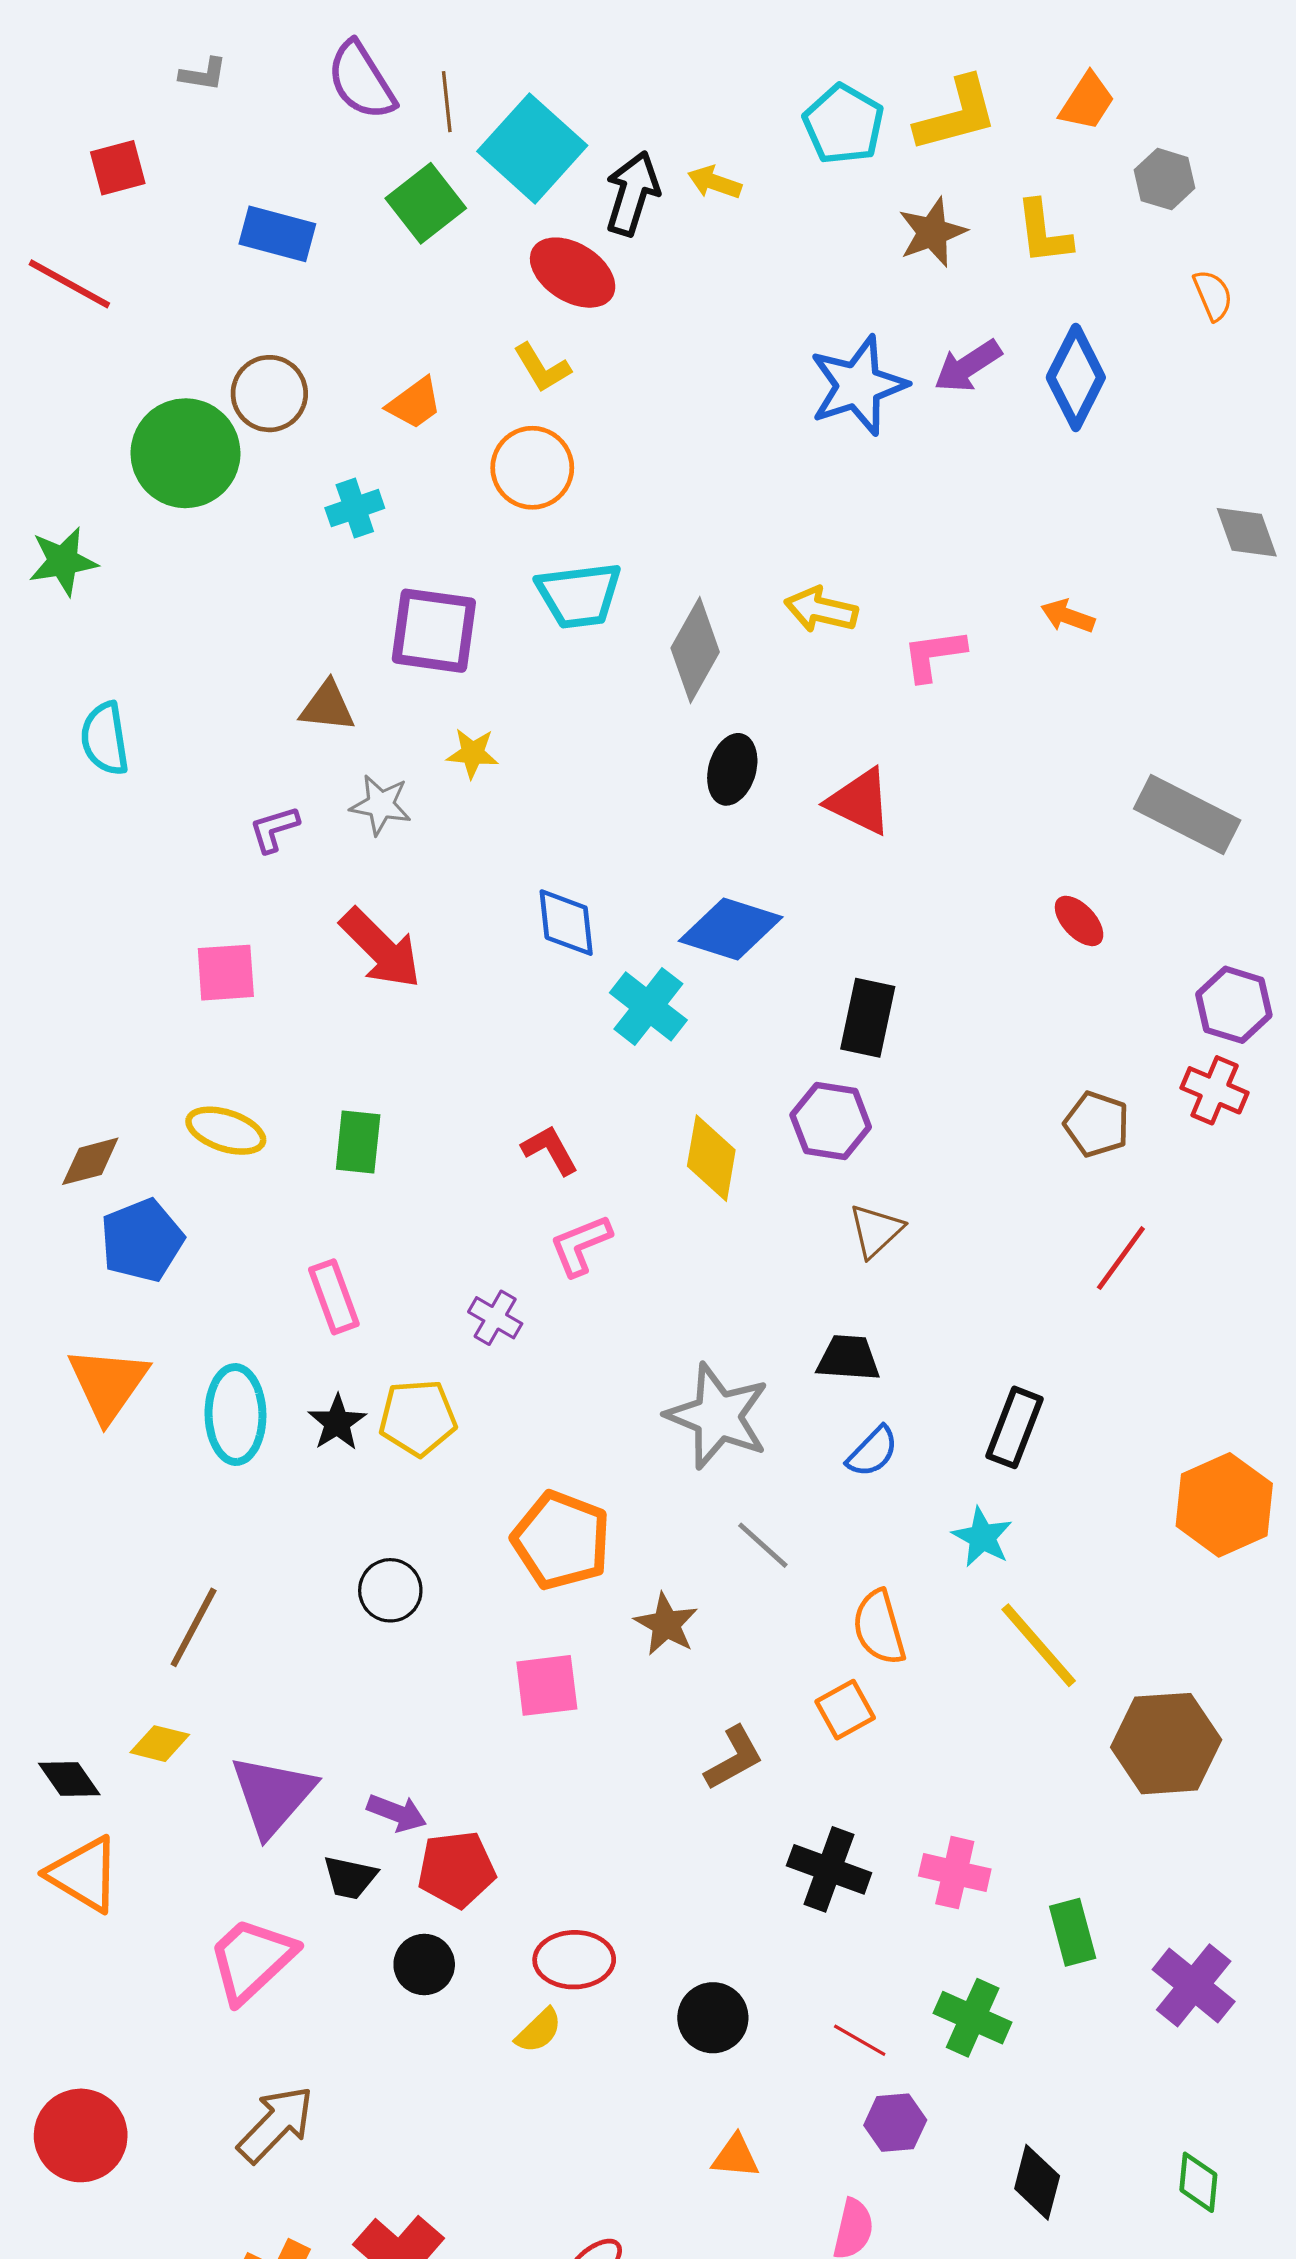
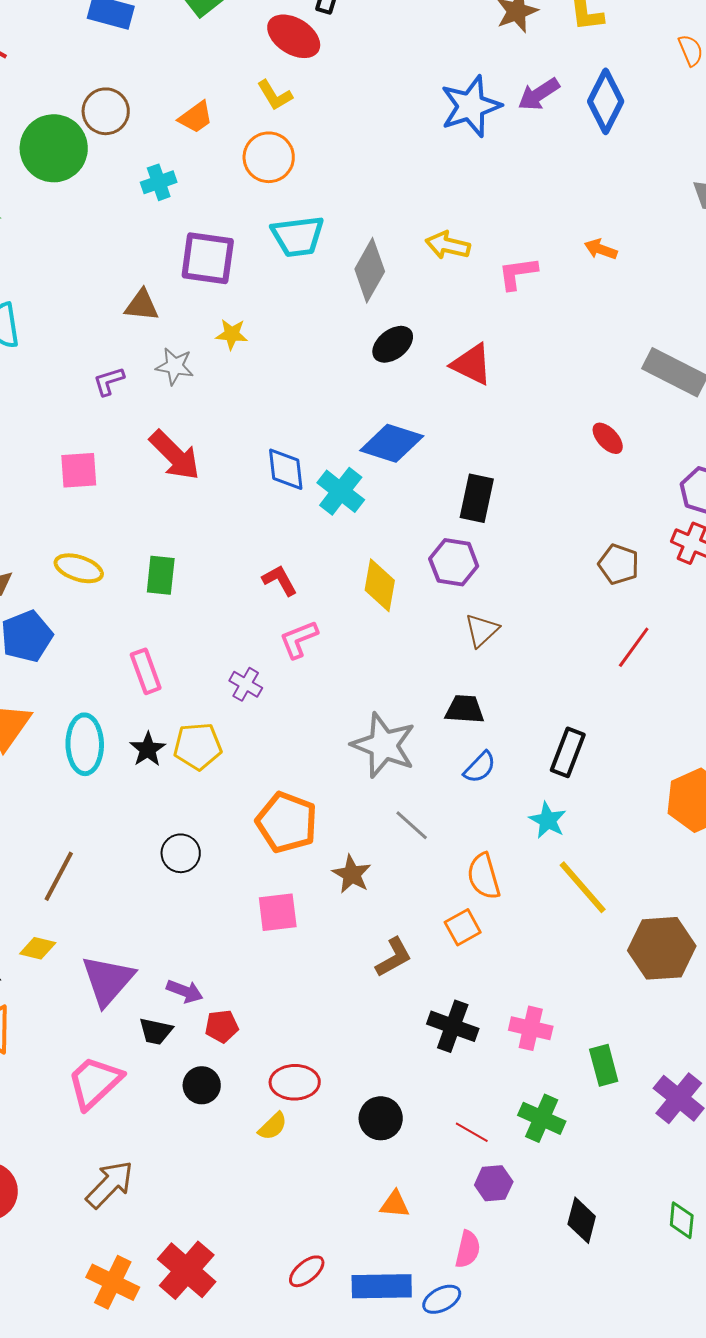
black ellipse: (732, 769) -> (393, 344), turned 36
blue diamond: (566, 923) -> (286, 469), moved
red pentagon: (456, 1869) -> (222, 1026), size x0.7

